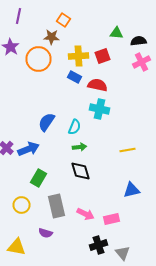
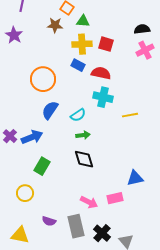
green triangle: (116, 33) -> (83, 21), moved
red square: (102, 56) -> (106, 44), turned 35
orange circle: (38, 59) -> (43, 79), moved
cyan semicircle: (74, 127) -> (78, 115), turned 35
yellow line: (128, 150) -> (130, 115), moved
gray rectangle: (56, 206) -> (76, 226), moved
pink rectangle: (112, 219) -> (115, 198), moved
black cross: (98, 245) -> (102, 233), turned -30

